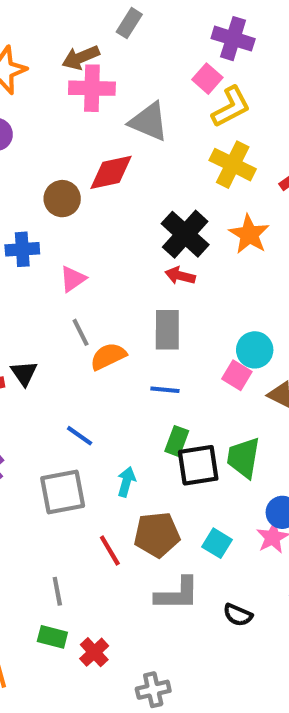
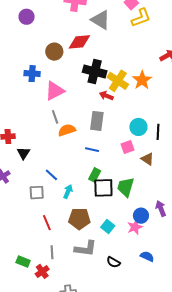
yellow cross: (233, 165) -> (118, 81), moved
black cross: (185, 234) -> (95, 72), moved, turned -35
pink triangle: (73, 279) -> (55, 91), size x1.5
cyan circle: (255, 350) -> (138, 127), moved
black triangle: (24, 373) -> (23, 153), moved
pink square: (237, 375) -> (127, 147), turned 32
blue line: (80, 436) -> (51, 175), moved
gray square: (63, 492) -> (37, 193), size x0.7
red line: (110, 551) -> (47, 223), moved
gray line: (57, 591) -> (52, 252), moved

